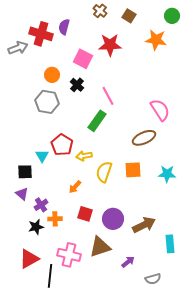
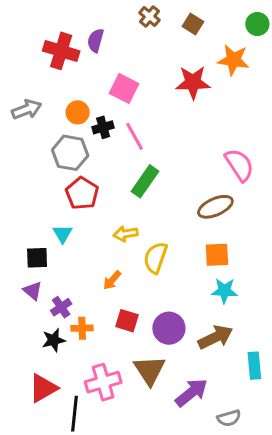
red star: (110, 45) -> (193, 82), moved
gray arrow: (18, 48) -> (27, 109), moved
black cross: (77, 85) -> (103, 127), moved, turned 32
pink line: (108, 96) -> (135, 136), moved
red pentagon: (62, 145) -> (82, 193), moved
orange square: (133, 170) -> (217, 255), moved
cyan star: (167, 174) -> (224, 291), moved
brown triangle: (100, 247) -> (149, 370), turned -45
pink cross: (69, 255) -> (103, 382), turned -30
purple arrow: (128, 262) -> (191, 393), size x1.6

